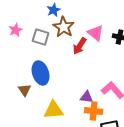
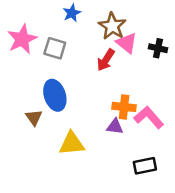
brown star: (64, 27) -> (112, 26), moved
pink star: (16, 30) -> (22, 39), size x1.6
orange cross: (94, 111) -> (124, 107), moved

